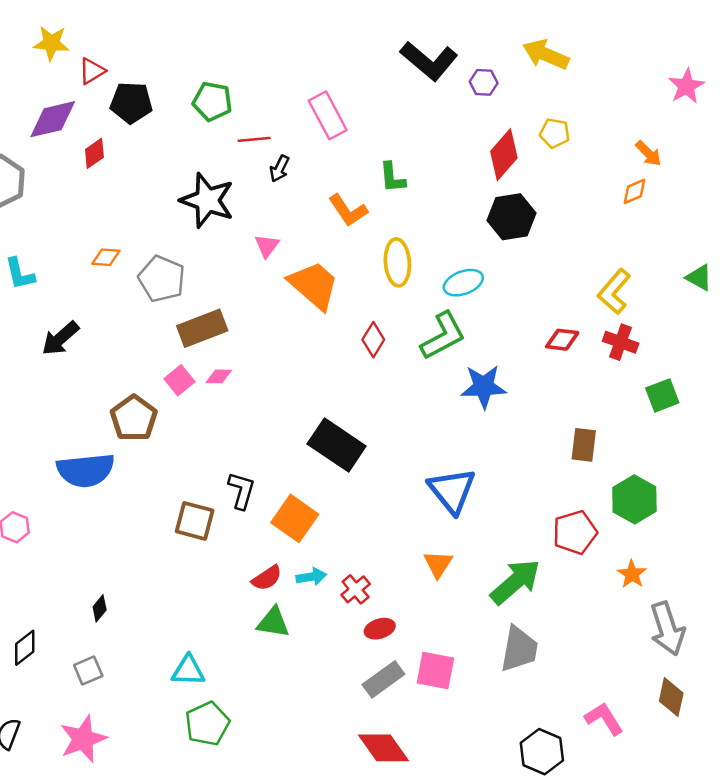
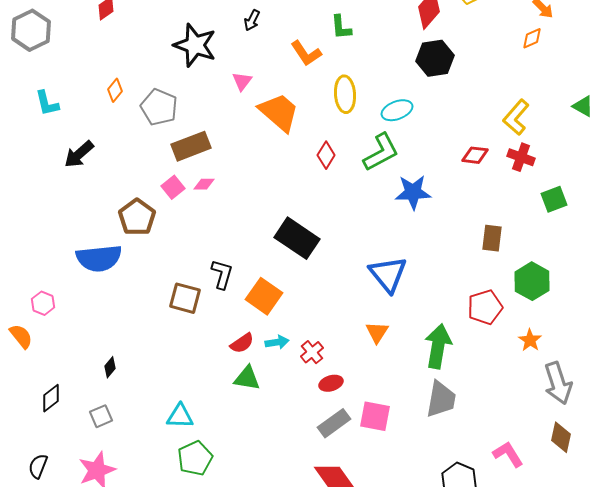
orange diamond: (106, 257) -> (115, 90), turned -55
green arrow: (515, 582) -> (438, 346), turned -39

